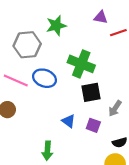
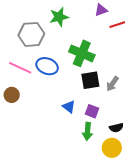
purple triangle: (101, 17) -> (101, 10), turned -32
gray arrow: (115, 108) -> (112, 84), moved
green arrow: (47, 151) -> (87, 131), moved

